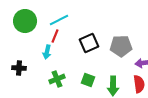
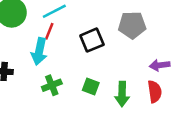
gray pentagon: (121, 46) -> (132, 25), moved
cyan arrow: (47, 52) -> (39, 51), size x1.5

